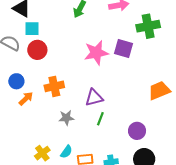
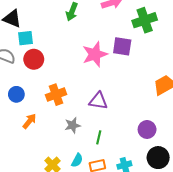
purple triangle: (94, 98) -> (98, 101), turned 30
orange arrow: (26, 99) -> (29, 121), moved
green line: (100, 119) -> (99, 137), moved

